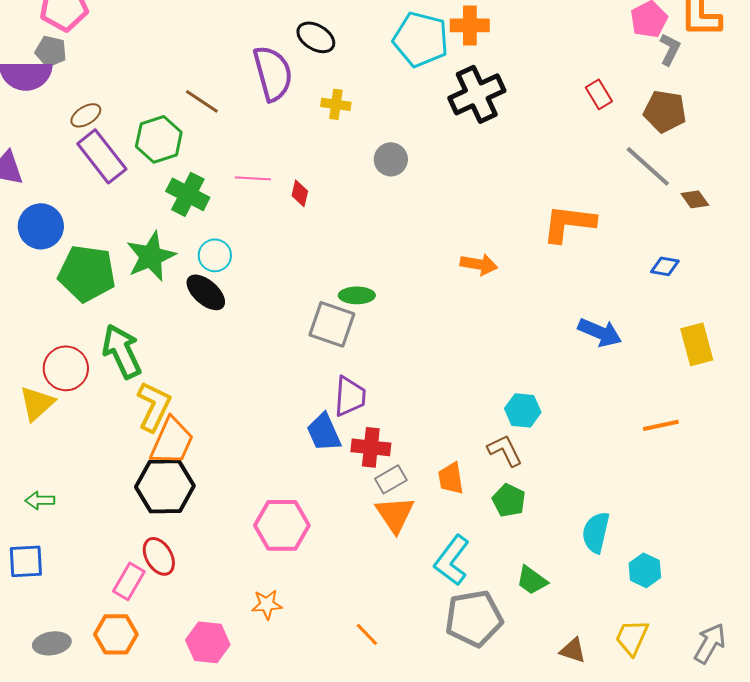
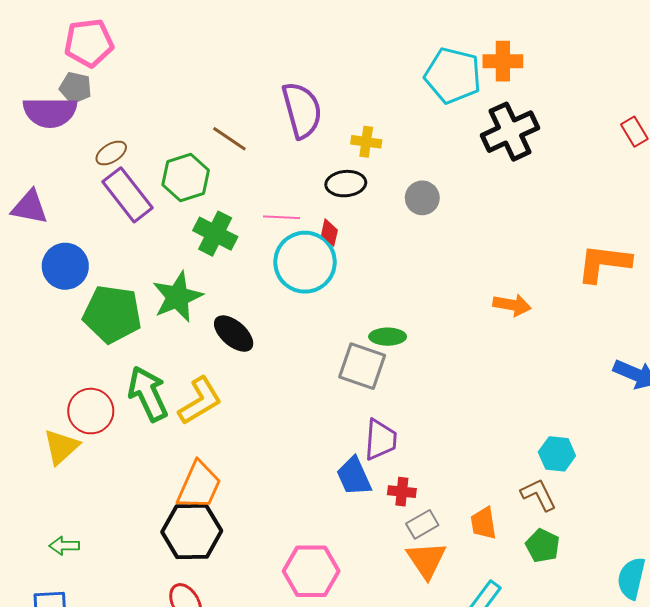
black ellipse: (316, 37) -> (346, 184), moved, turned -36
cyan circle: (215, 255) -> (305, 262), moved, size x1.8
yellow L-shape: (154, 406) -> (200, 401), moved, turned 33
red cross: (371, 447) -> (402, 492), size x0.7

